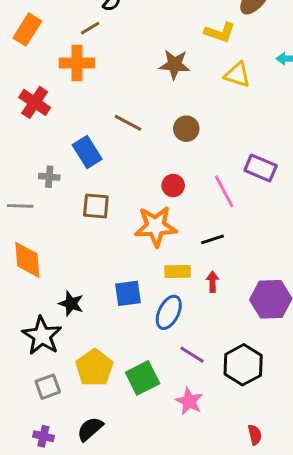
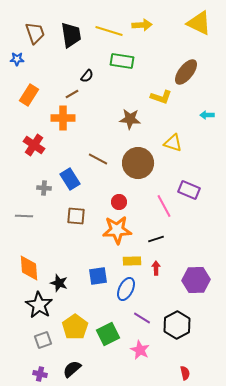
yellow triangle: (237, 75) -> (173, 143), moved
brown circle: (186, 129) -> (138, 163), size x1.8
gray cross: (49, 177) -> (44, 188), moved
red circle: (173, 186) -> (119, 202), moved
orange diamond: (27, 260) -> (29, 268), moved

